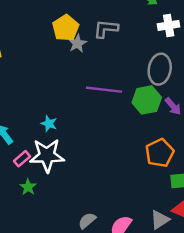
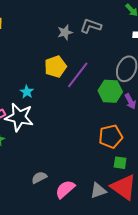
yellow pentagon: (66, 28) -> (55, 67), moved
purple line: (104, 90) -> (78, 75), turned -72

